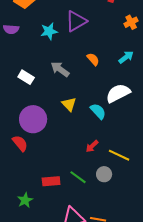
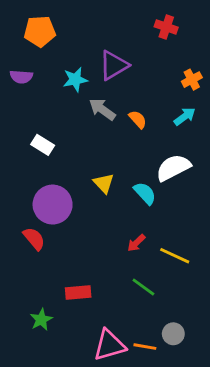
orange cross: (131, 22) -> (192, 80), moved
gray arrow: (60, 69) -> (102, 109), moved
gray circle: (104, 174) -> (173, 334), moved
green line: (78, 177) -> (143, 287), moved

